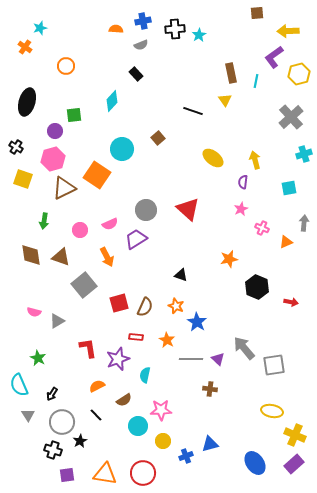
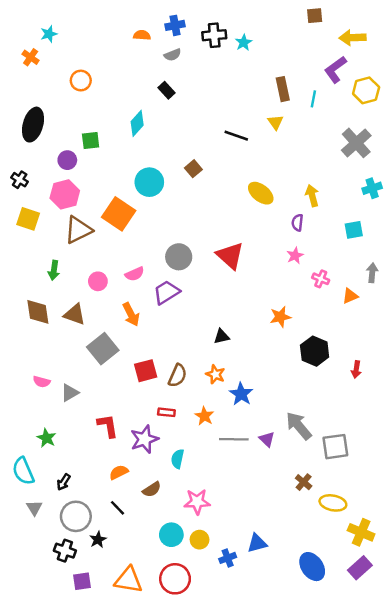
black triangle: (181, 275) -> (222, 336), turned -32
red arrow: (291, 302) -> (356, 369), turned 88
brown cross: (210, 389) -> (304, 482), moved, turned 32
cyan circle: (138, 426) -> (171, 535), moved

